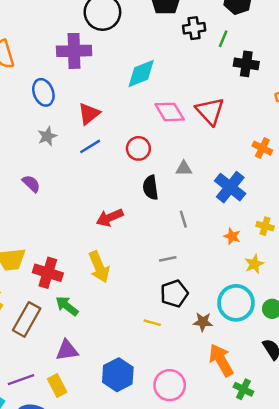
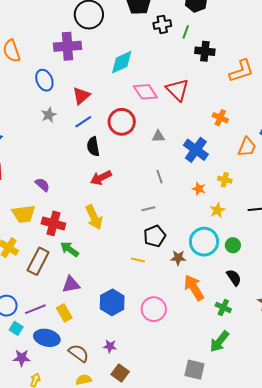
red circle: (138, 148) -> (122, 122), size x1.4
purple semicircle: (31, 184) -> (42, 185), moved
black semicircle: (151, 188) -> (93, 146), moved
green cross: (243, 389) -> (223, 307), moved

